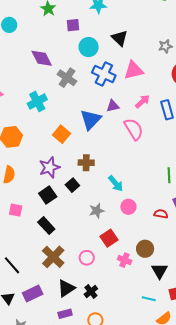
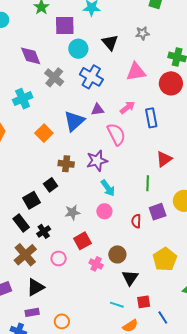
purple square: (73, 25) -> (65, 26), size x1.5
gray star: (165, 46) -> (142, 33), moved
pink triangle: (134, 70) -> (136, 72), moved
purple star: (49, 167) -> (97, 161), moved
cyan arrow: (116, 183) -> (108, 188), moved
black square: (48, 195) -> (32, 200), moved
red semicircle: (161, 214) -> (136, 221), turned -104
black cross: (91, 292) -> (44, 231), moved

